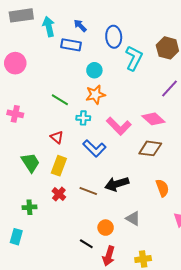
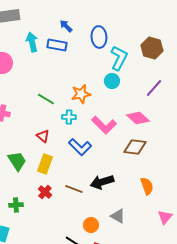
cyan arrow: (49, 27) -> (32, 42), moved
cyan circle: (94, 70) -> (112, 81), moved

